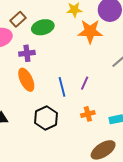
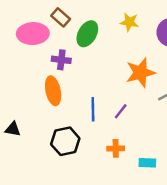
brown rectangle: (18, 19) -> (61, 17), turned 70
green ellipse: (43, 27) -> (87, 34), turned -60
orange star: (90, 31) -> (140, 73), moved, turned -30

